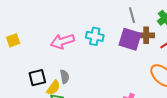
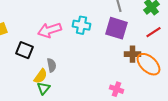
brown cross: (146, 35) -> (132, 54), moved
black square: (37, 78) -> (24, 50), moved, turned 36

